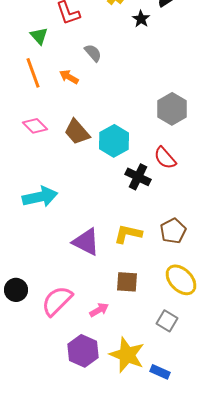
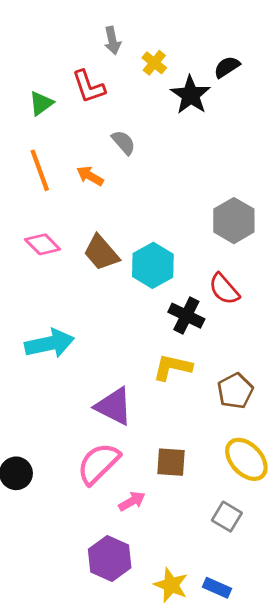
black star: (141, 19) -> (191, 95), size x1.6
green triangle: (39, 36) -> (41, 103), moved, turned 36
yellow L-shape: (128, 234) -> (172, 367), moved
pink semicircle: (57, 301) -> (98, 464), moved
yellow star: (127, 355) -> (171, 585), moved, size x0.7

